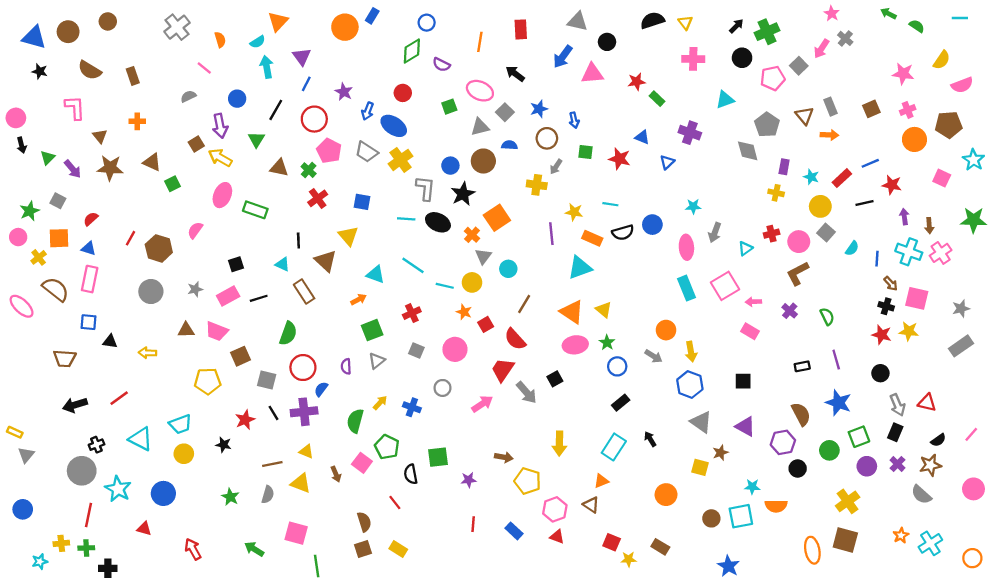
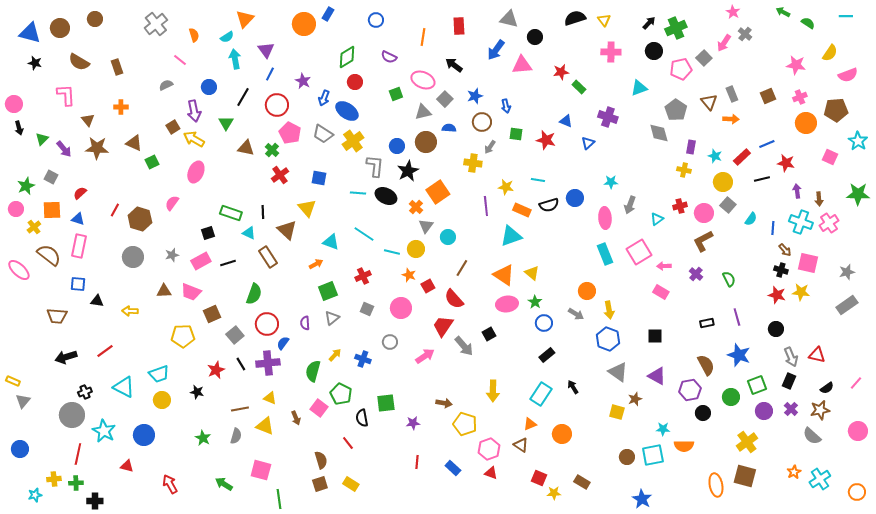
green diamond: (412, 51) -> (347, 57), moved
green rectangle: (255, 210) -> (231, 213), moved
gray square: (267, 380) -> (235, 335), turned 36
orange circle: (666, 495) -> (562, 434), moved

